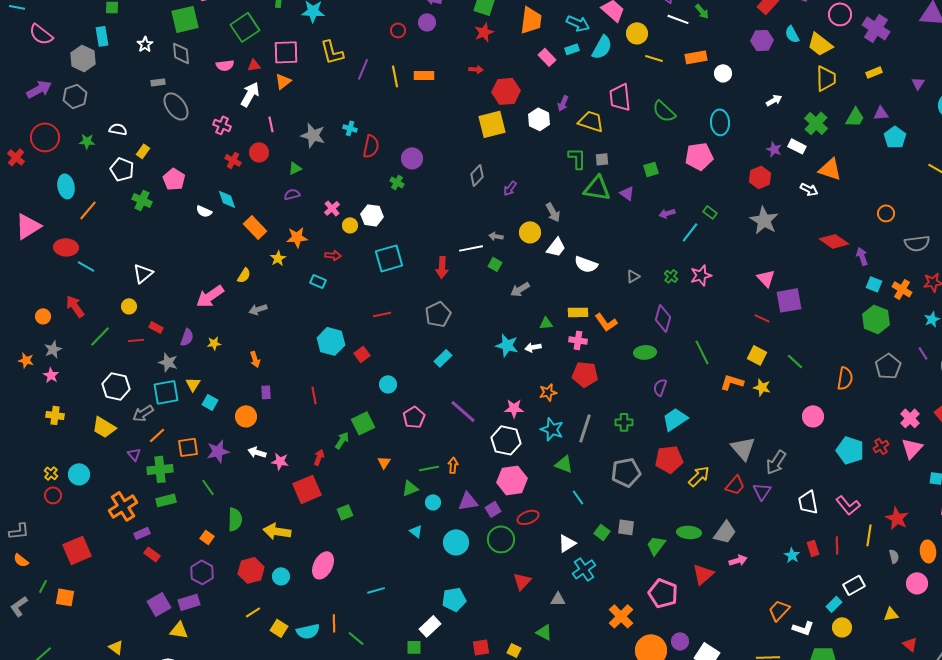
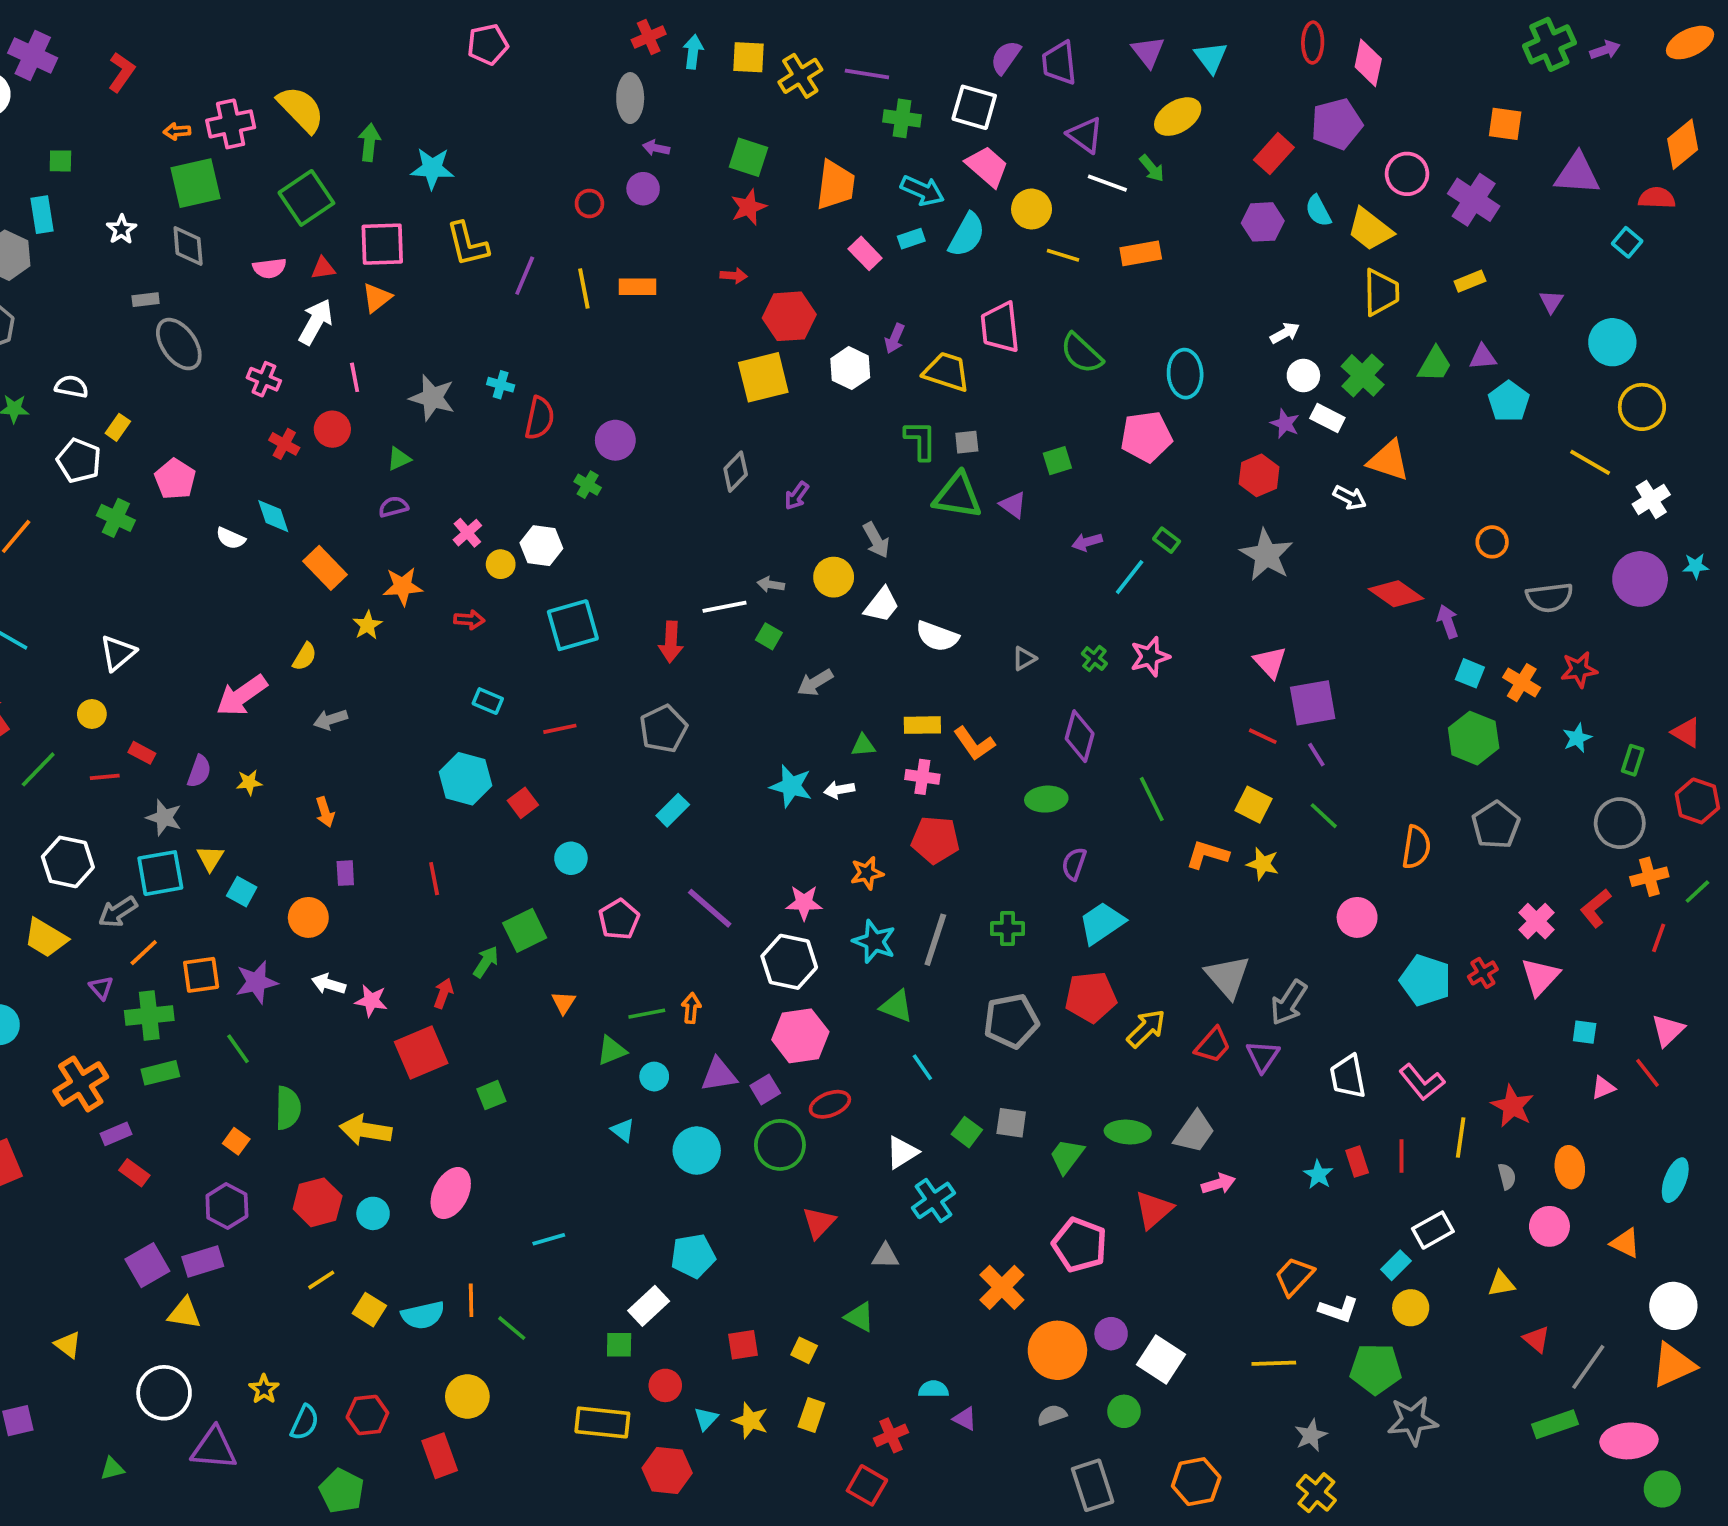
white circle: (723, 73) -> (1303, 375), moved
cyan rectangle: (318, 281) -> (488, 701), moved
purple line: (923, 353) -> (1316, 755), moved

